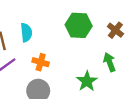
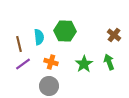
green hexagon: (79, 25) -> (65, 31), moved
green star: (87, 81) -> (84, 64), moved

